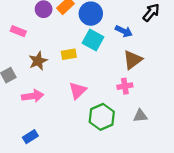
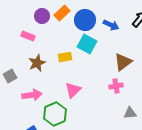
pink rectangle: (18, 31) -> (28, 36), moved
blue arrow: (124, 31) -> (111, 25), moved
green hexagon: (102, 117) -> (55, 114), moved

